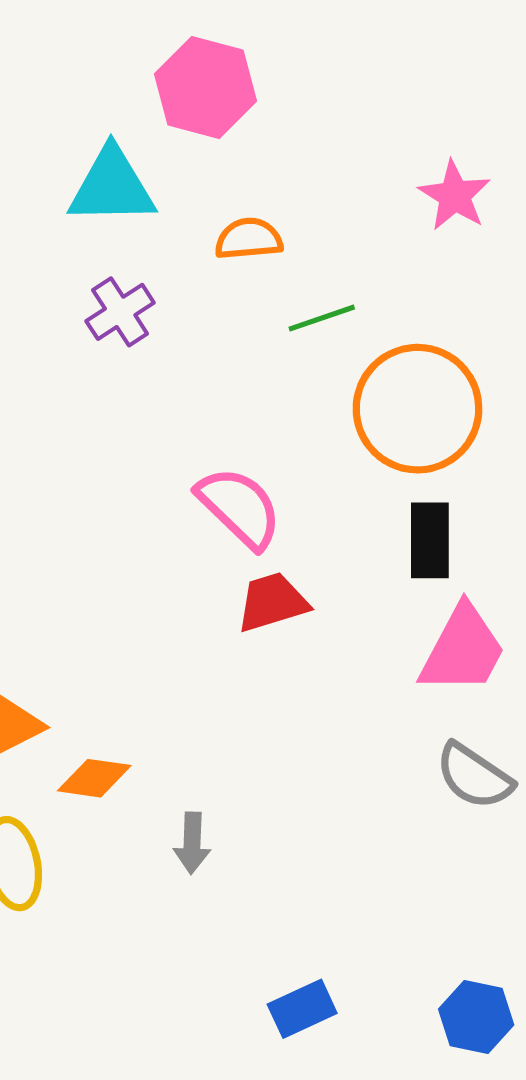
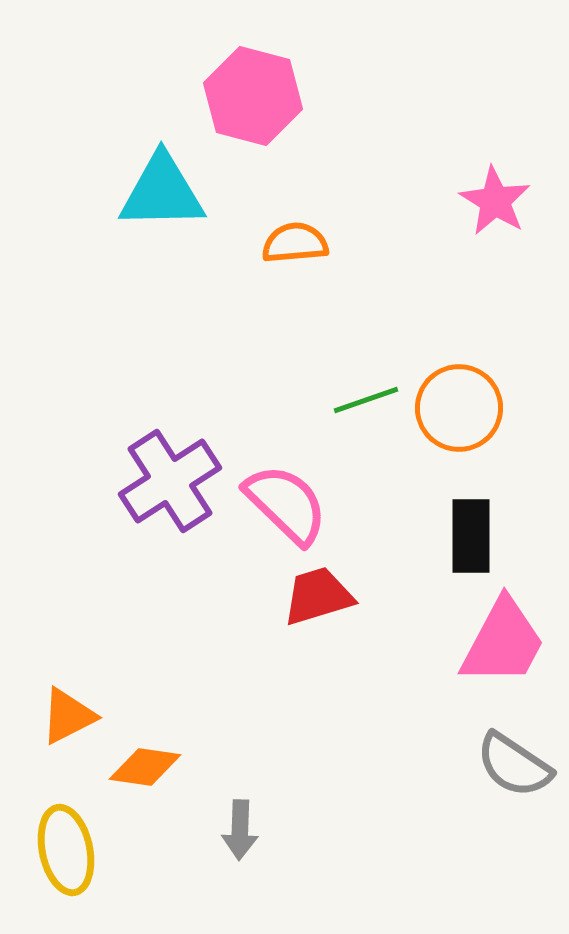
purple cross: (120, 312) -> (170, 481), moved, size x1.5
green line: (322, 318) -> (366, 400), moved
orange circle: (417, 409) -> (459, 408), size x0.7

